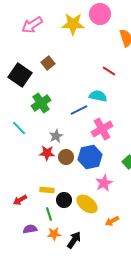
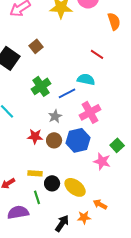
green cross: (41, 103) -> (41, 86), moved
gray star: (56, 136) -> (55, 116), moved
pink star: (104, 183) -> (102, 161), moved, turned -30
orange arrow: (112, 221) -> (100, 204), turned 56
purple semicircle: (30, 229) -> (18, 212), size x1.5
orange star: (54, 234) -> (84, 217), moved

